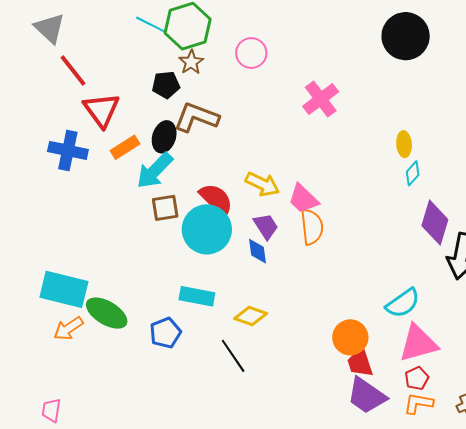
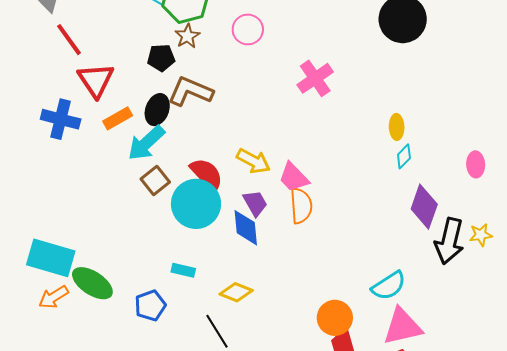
brown square: (165, 208) -> (155, 181), turned -32
blue diamond: (258, 251) -> (246, 228), size x1.4
cyan rectangle: (197, 296) -> (183, 270), size x0.7

